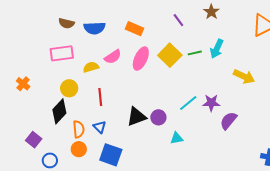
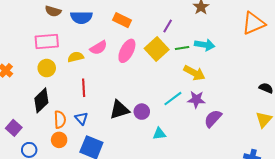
purple line: (178, 20) -> (168, 26), moved, turned 64
cyan arrow: (217, 49) -> (205, 45), turned -108
yellow arrow: (244, 76) -> (194, 73), moved
yellow circle: (69, 88) -> (47, 68), moved

